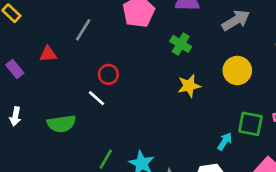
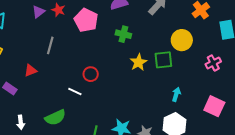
yellow circle: (237, 71) -> (182, 40), moved
red circle: (108, 74) -> (91, 74), moved
green square: (250, 124) -> (163, 60), moved

